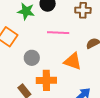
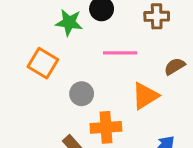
orange triangle: (73, 61) -> (145, 96), turned -48

